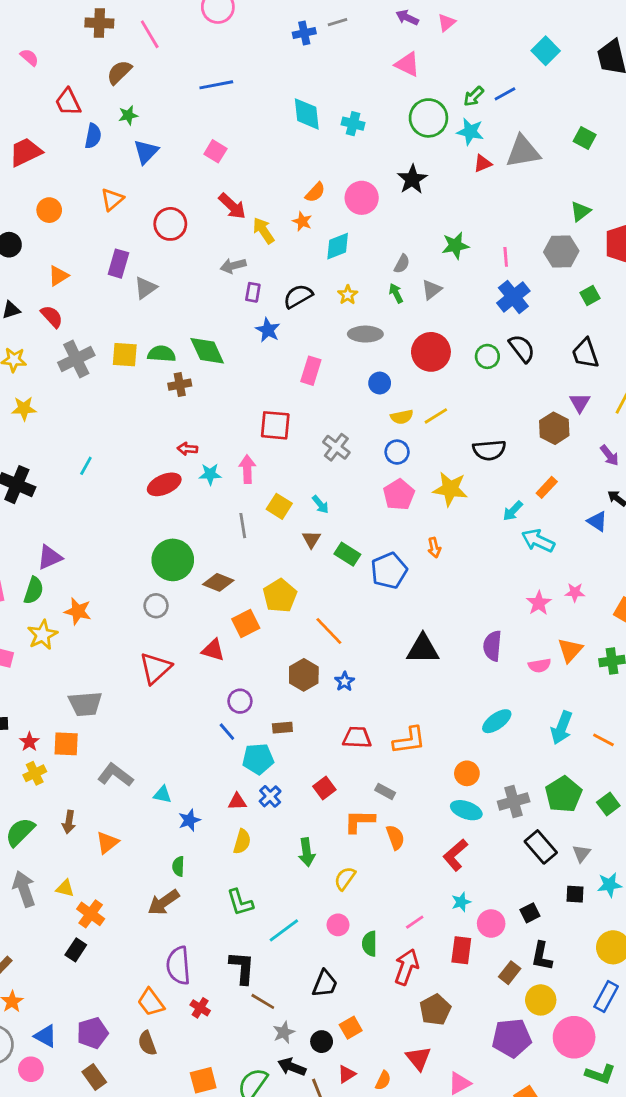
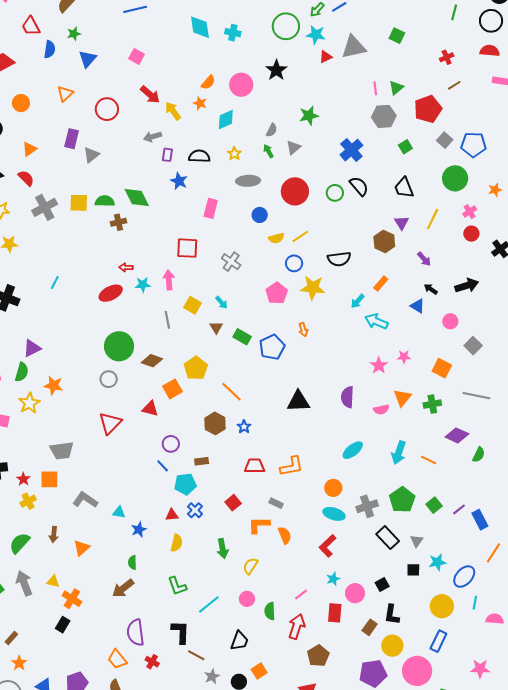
pink line: (506, 257) -> (375, 88), moved
black semicircle: (298, 296) -> (199, 156), turned 35
blue circle: (397, 452) -> (294, 263), moved

